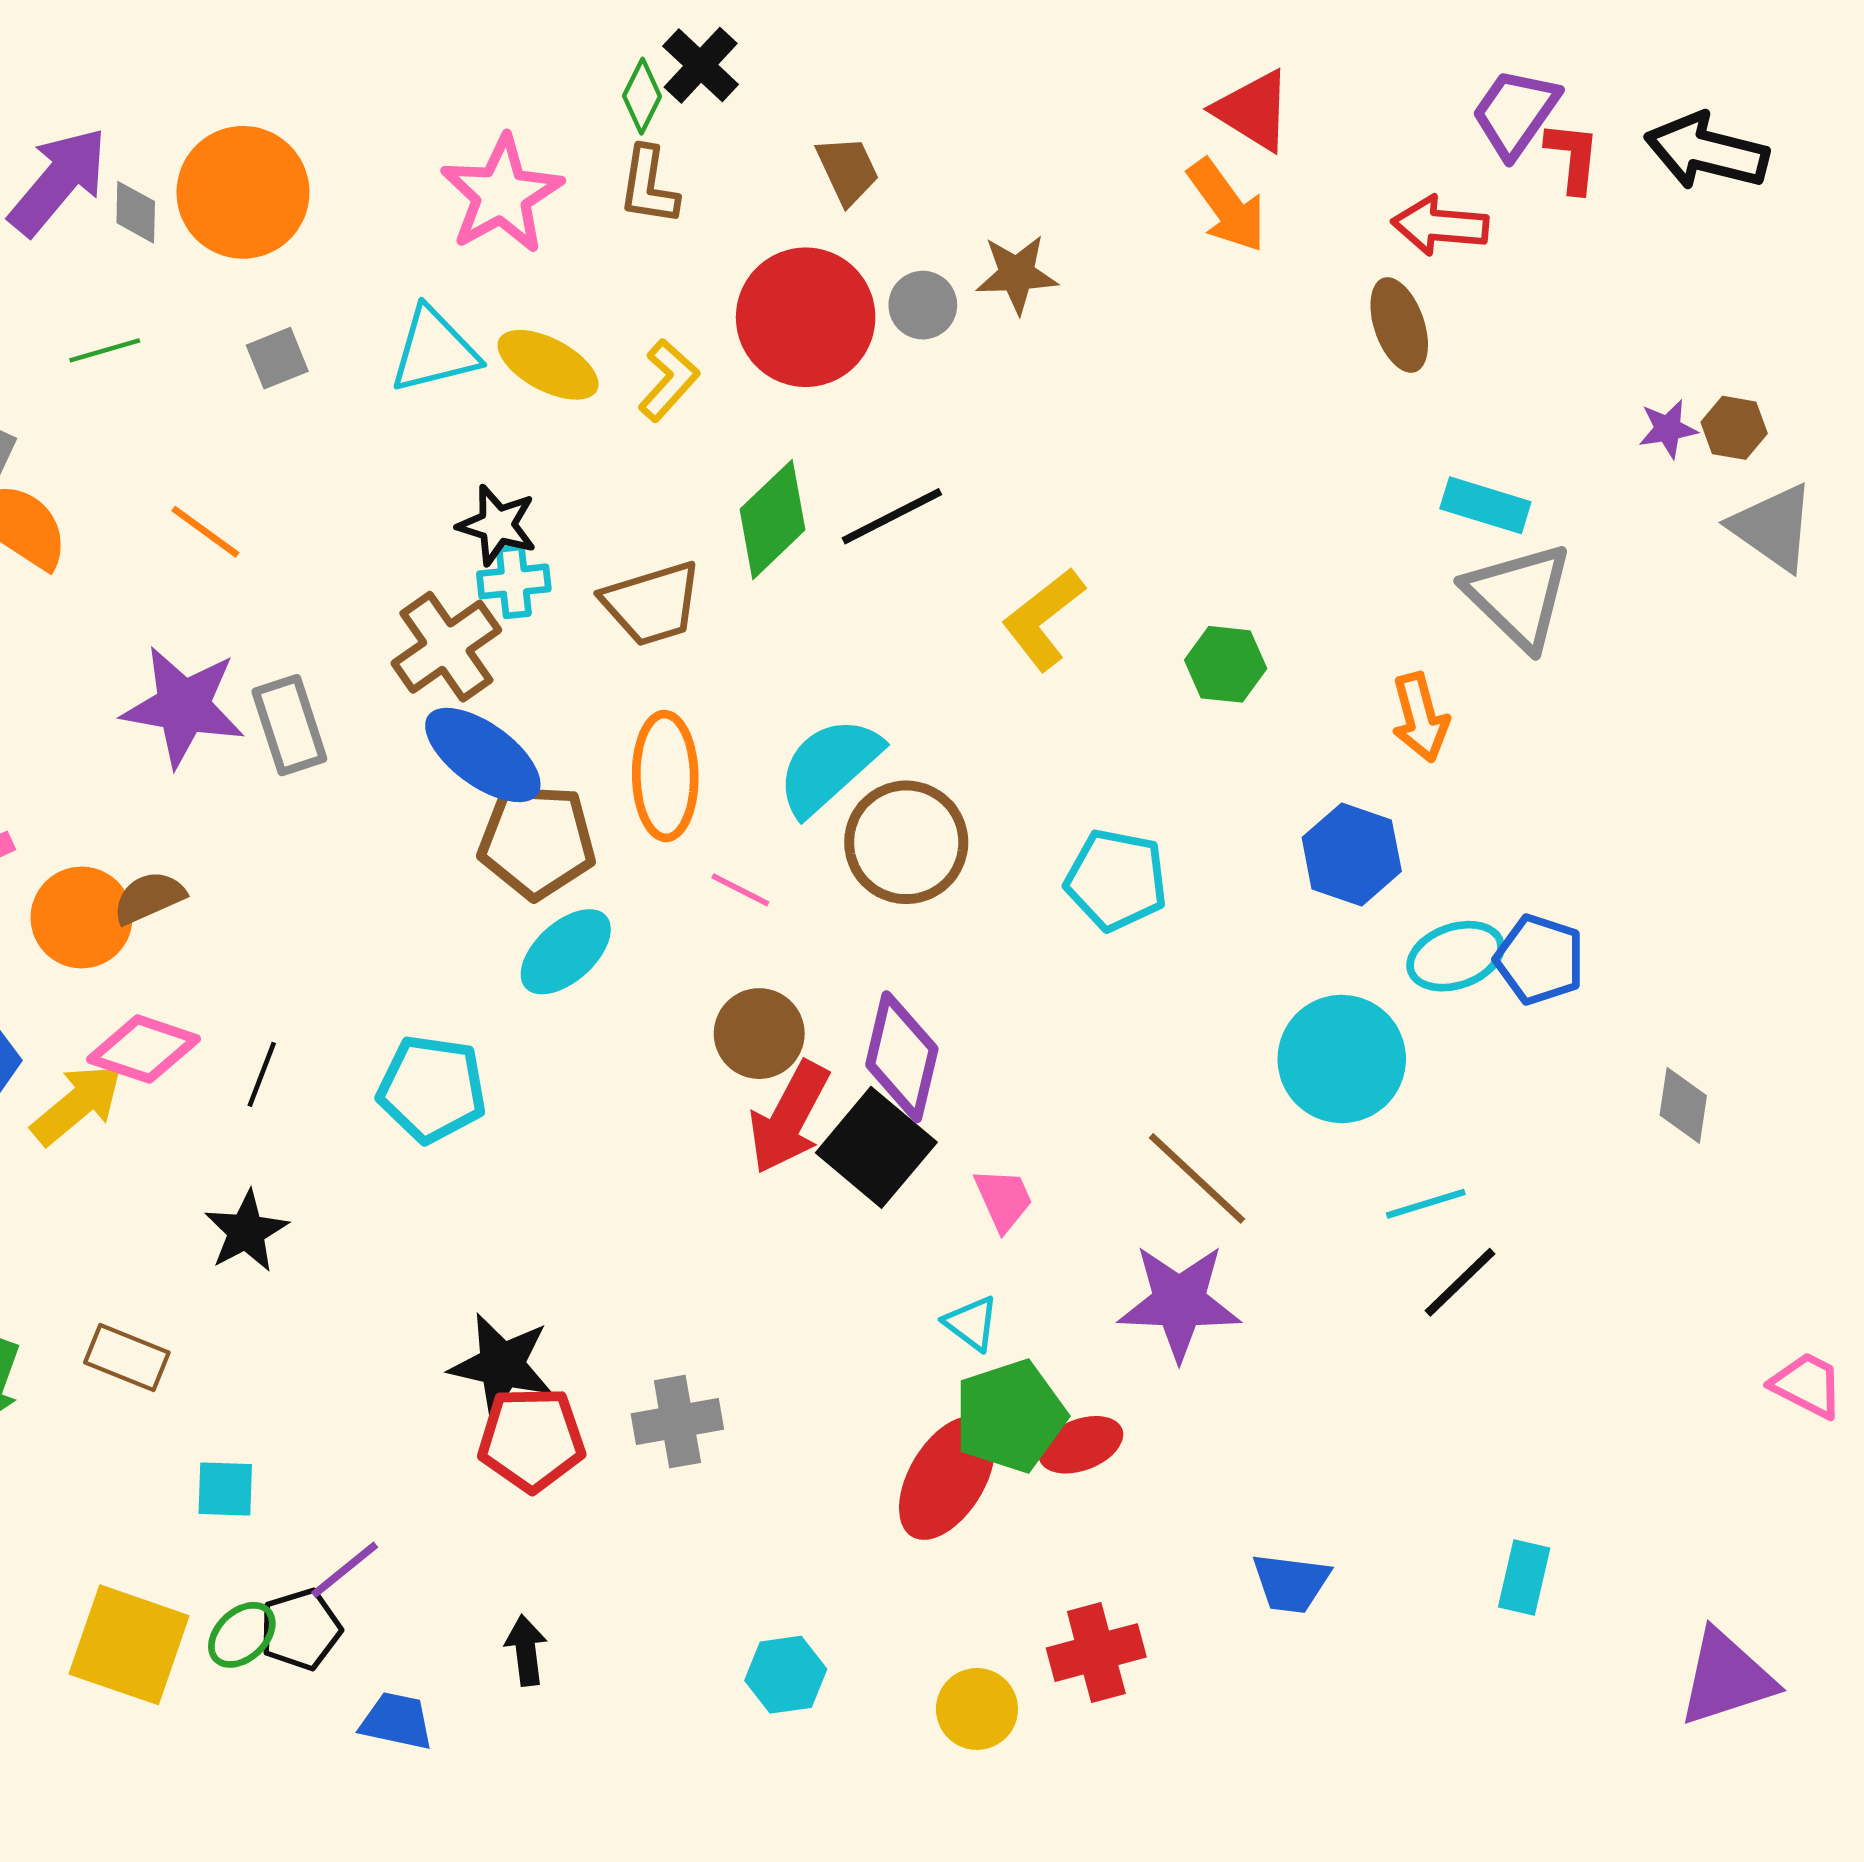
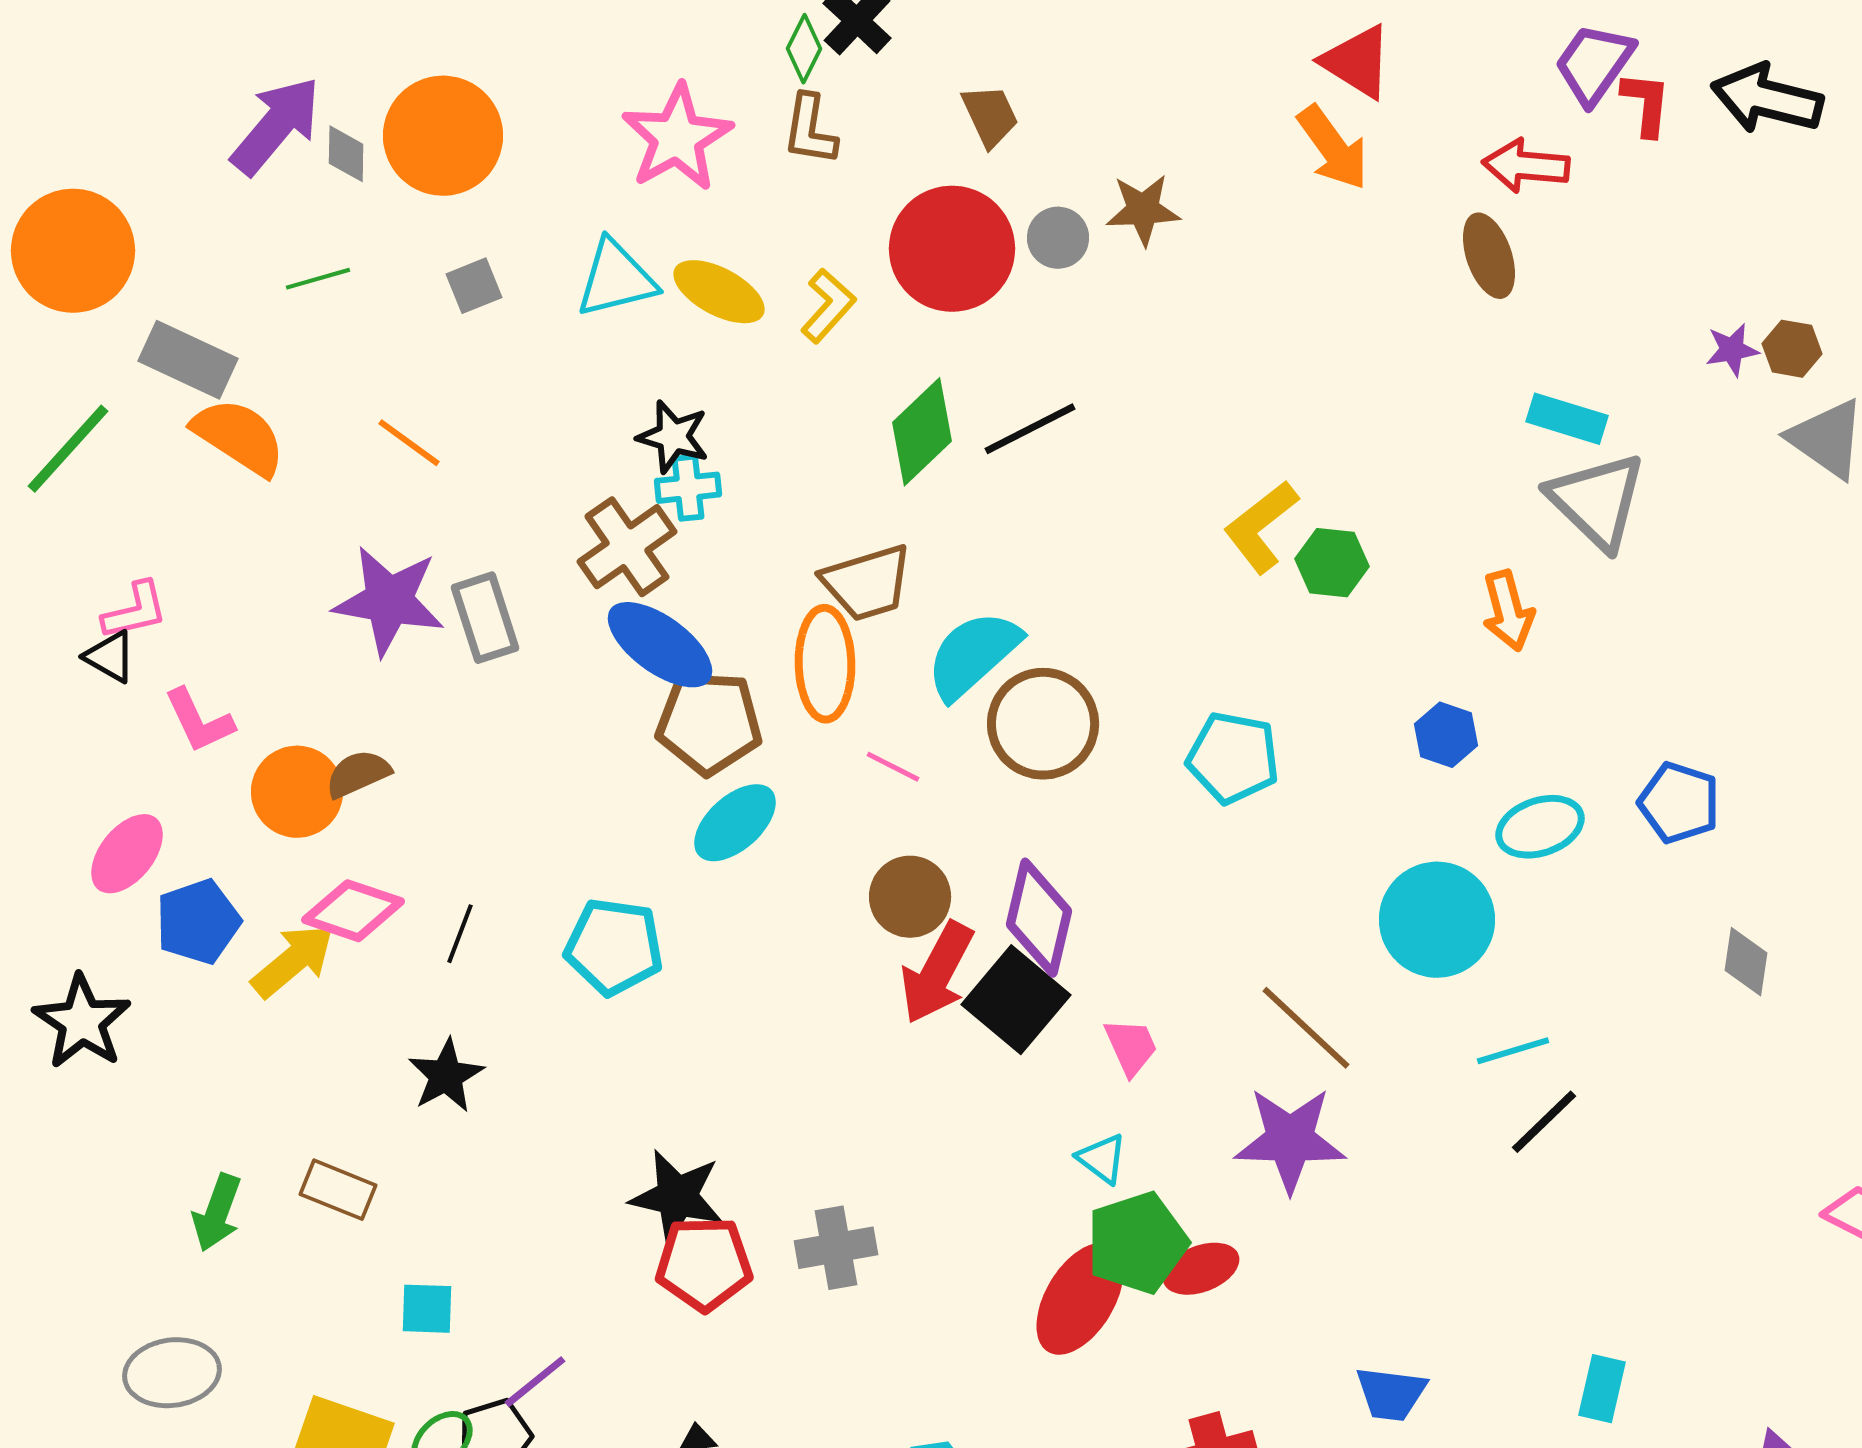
brown trapezoid: (652, 604) -> (867, 583), moved
yellow L-shape: (1043, 619) -> (1261, 527), moved
blue hexagon: (1352, 854) -> (1446, 735), size x0.7
blue pentagon: (1540, 959) -> (1679, 803), moved

